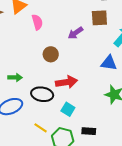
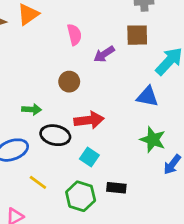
pink semicircle: (37, 22) -> (74, 35), moved
green arrow: (15, 77) -> (32, 109), moved
yellow line: (41, 128) -> (38, 182), moved

